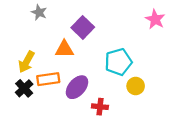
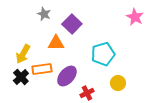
gray star: (39, 12) -> (44, 14), moved
yellow circle: (136, 86) -> (118, 83), moved
red cross: (100, 107) -> (87, 93), turned -32

